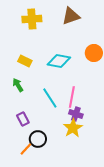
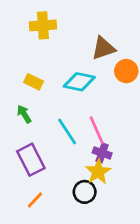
brown triangle: (71, 16) -> (103, 48), moved
pink line: (72, 97) -> (97, 130), turned -35
purple rectangle: (23, 119) -> (31, 160), size x1.6
black circle: (38, 139) -> (85, 192), moved

